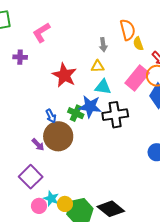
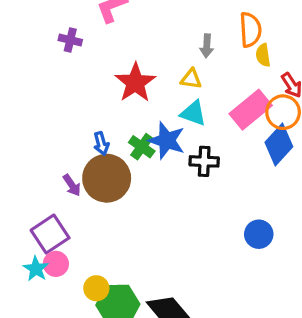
black cross: (115, 115) -> (204, 161), size x0.7
cyan star: (51, 198) -> (36, 269), moved
pink circle: (39, 206) -> (56, 264), moved

